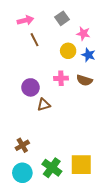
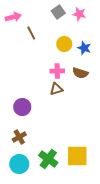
pink arrow: (25, 20) -> (13, 17), moved
pink star: (83, 34) -> (79, 14), moved
purple circle: (30, 87) -> (22, 107), moved
brown triangle: (44, 105) -> (56, 89), moved

